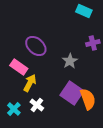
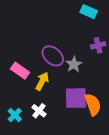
purple ellipse: (36, 46) -> (53, 56), moved
yellow arrow: (30, 83) -> (42, 81), moved
purple square: (72, 93) -> (76, 98), turned -35

